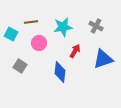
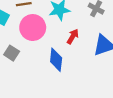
pink circle: (39, 43) -> (33, 28), size x1.5

